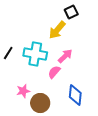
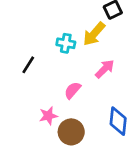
cyan cross: (35, 54) -> (66, 43), moved, size x0.6
pink semicircle: (54, 72) -> (72, 90), moved

